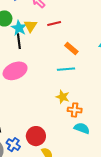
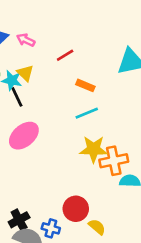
red line: (54, 24) -> (65, 55), moved
yellow star: (63, 97) -> (93, 149), size x1.5
orange cross: (75, 110) -> (114, 161), size x1.5

